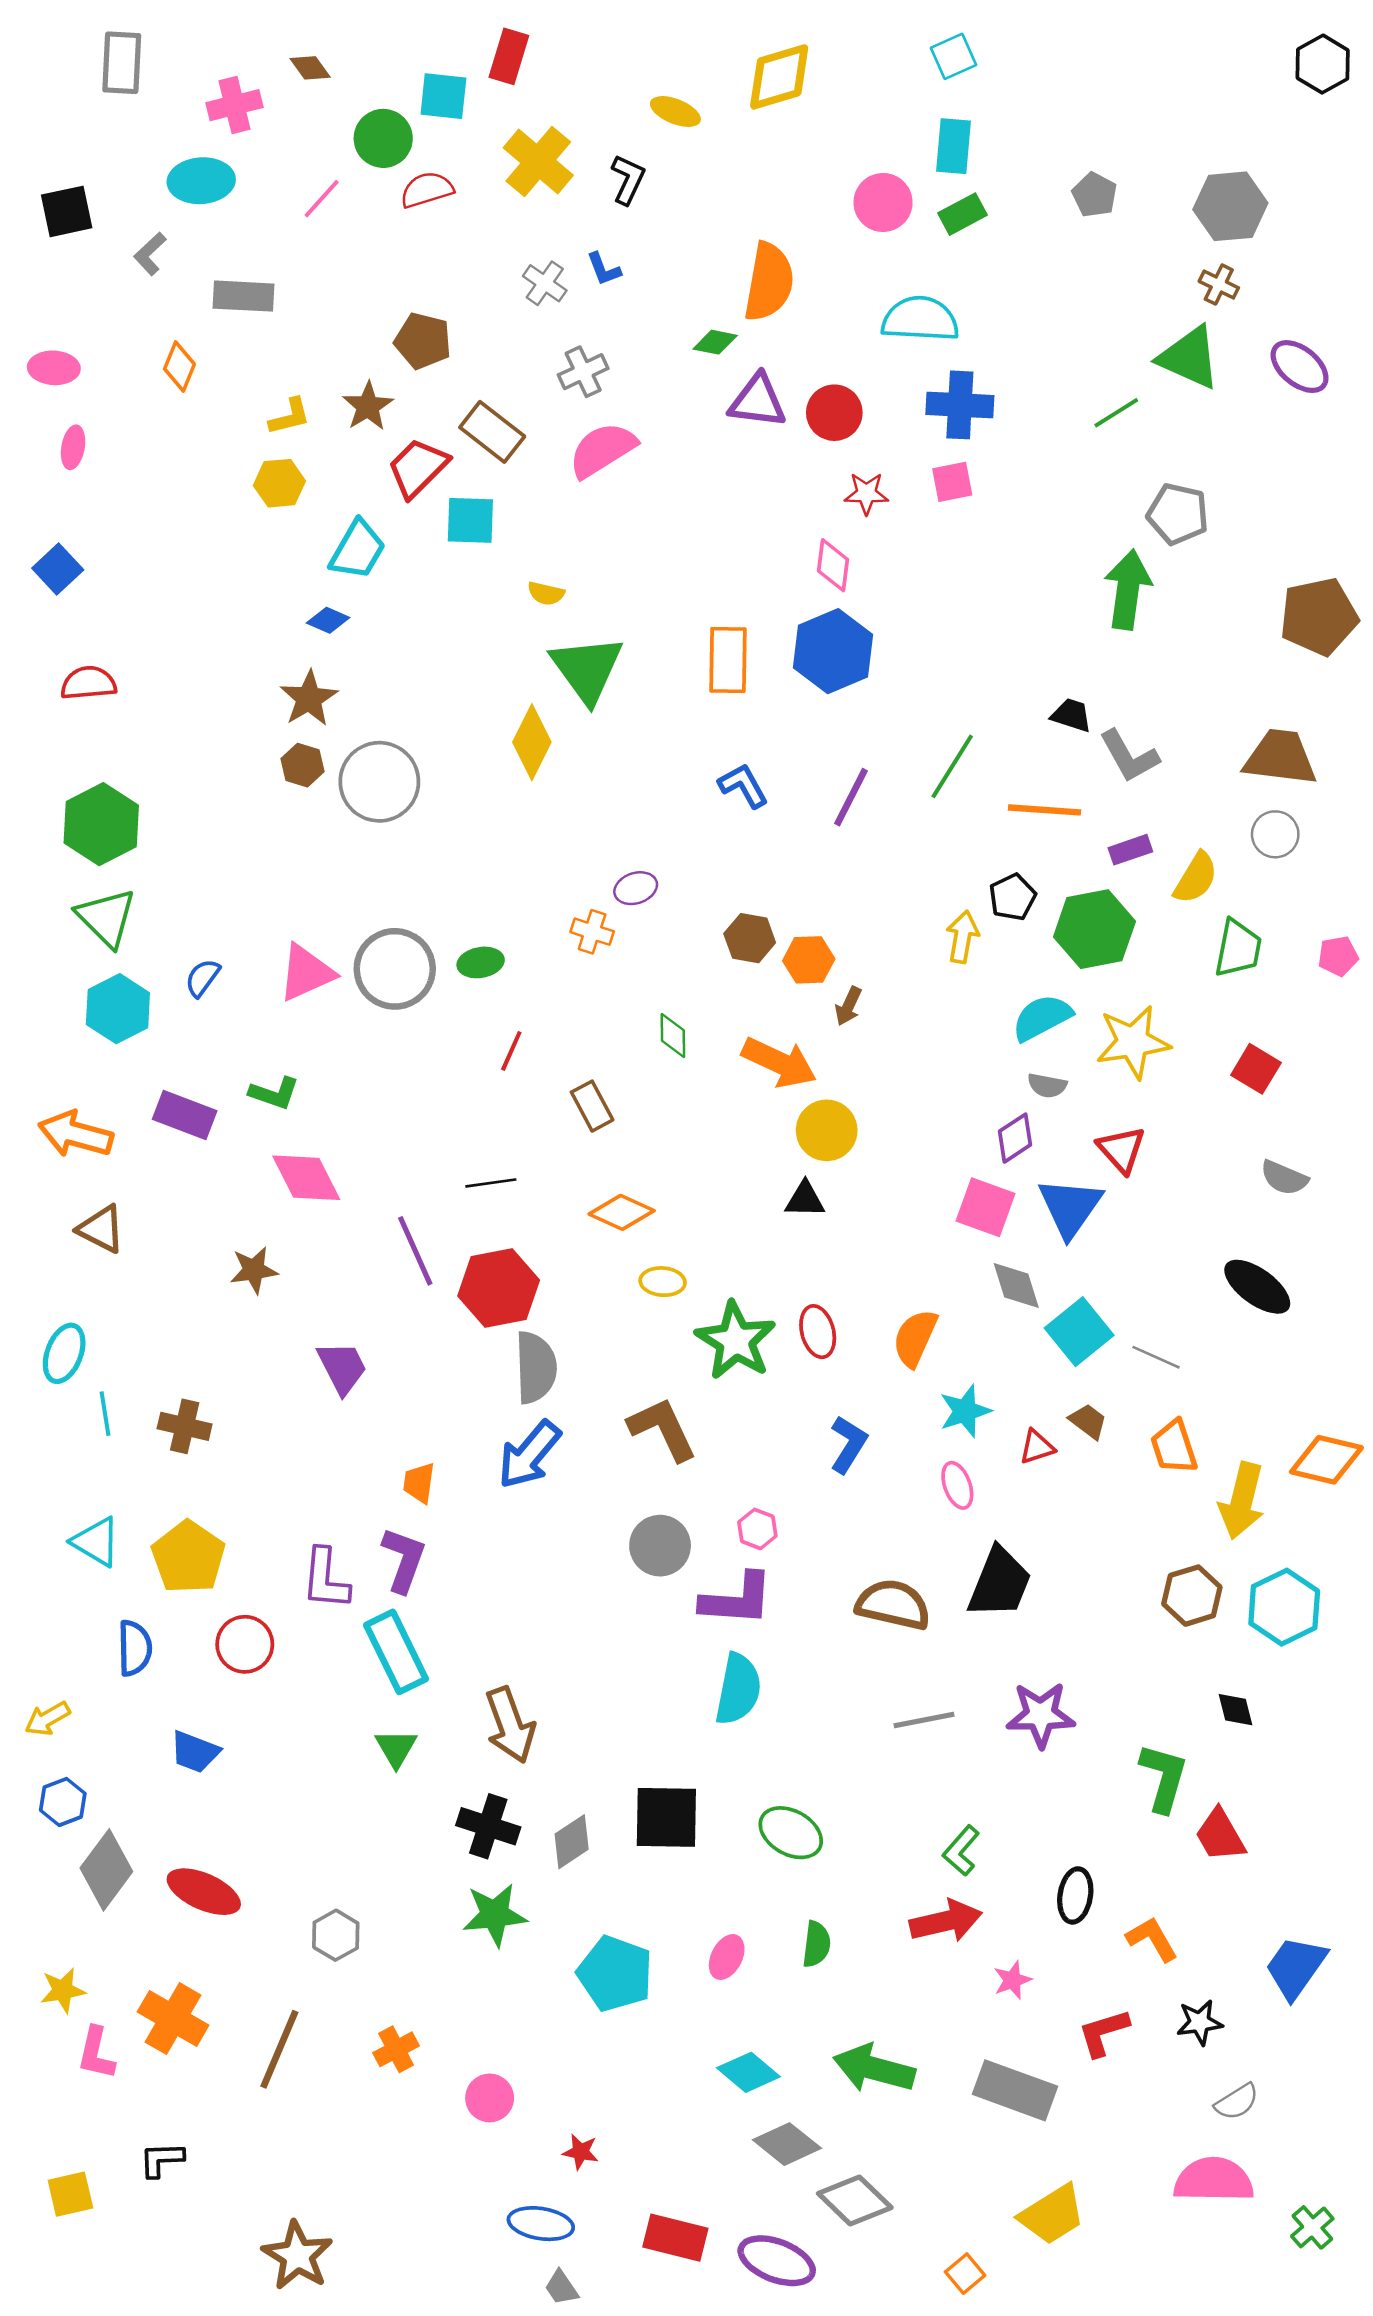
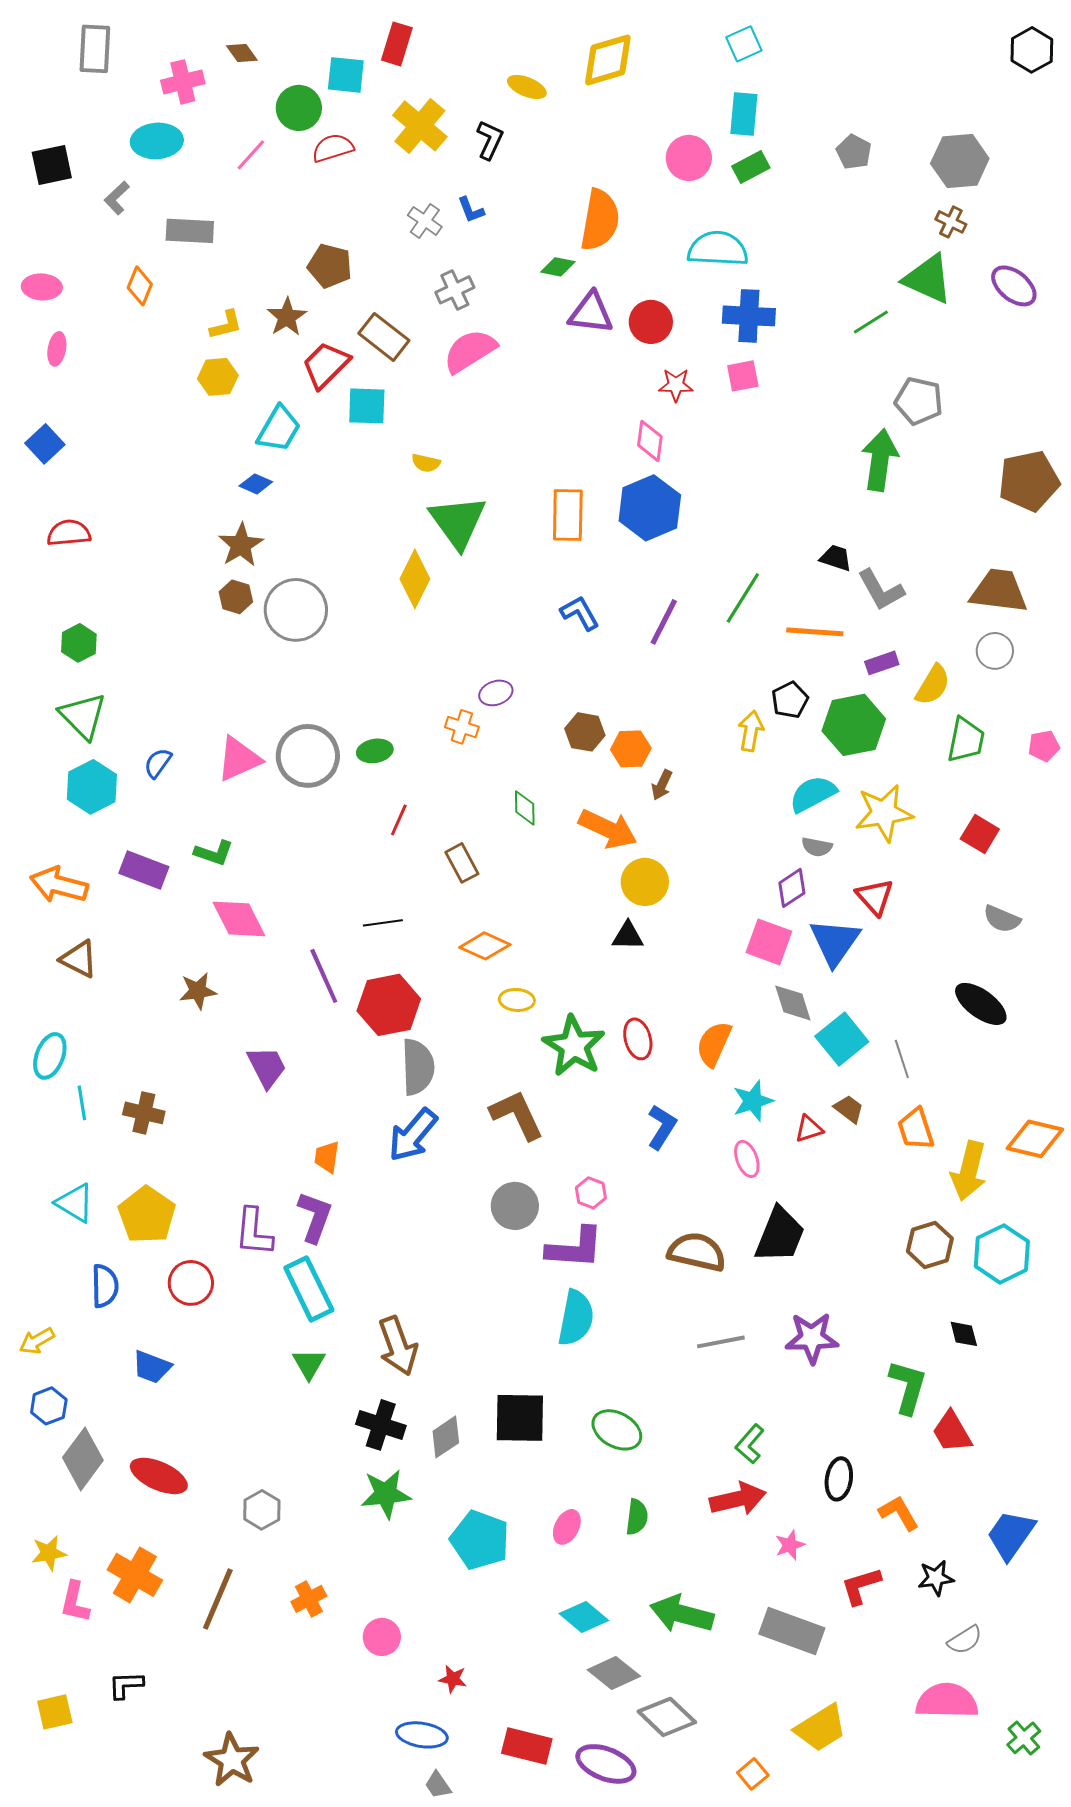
green hexagon: (101, 824) -> (79, 643), size x0.6
gray line: (1156, 1357) -> (902, 1059), turned 48

